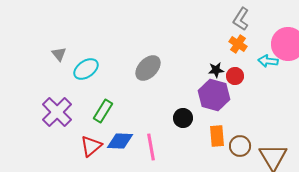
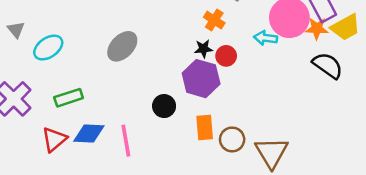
orange cross: (238, 44) -> (214, 20), moved
green rectangle: (103, 111) -> (69, 98), turned 40

